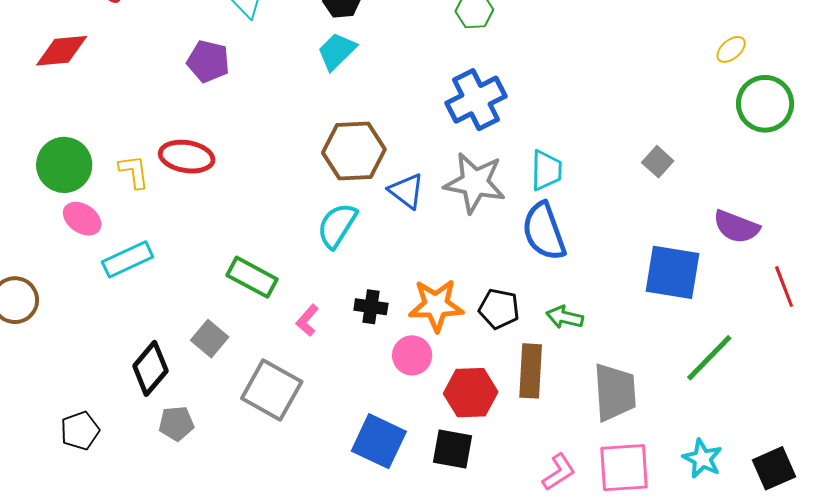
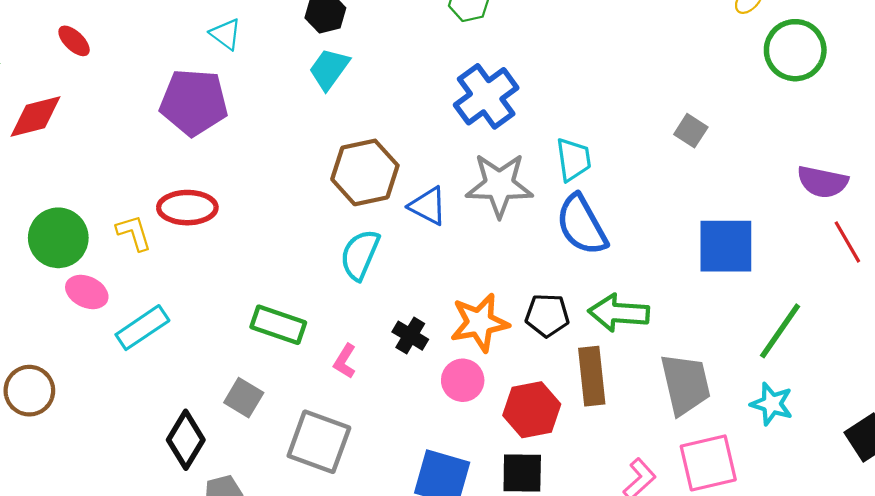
purple pentagon: (208, 61) -> (194, 102), size x1.5
purple semicircle: (736, 227) -> (822, 182), moved
black cross: (371, 307) -> (410, 336), turned 32
green arrow: (565, 317) -> (619, 313), size x1.5
cyan star: (702, 459) -> (772, 404), moved

